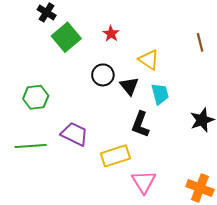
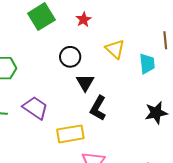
black triangle: (129, 86) -> (85, 83), moved
cyan trapezoid: (160, 94) -> (147, 64), moved

